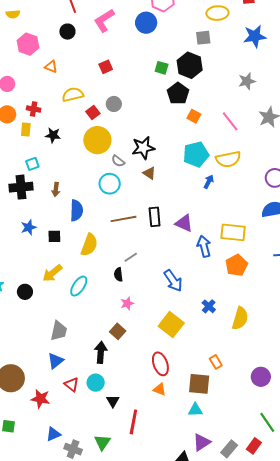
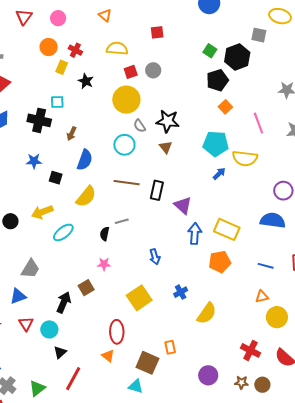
blue arrow: (173, 281) -> (155, 257), size x0.7

